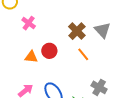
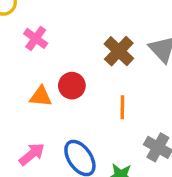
orange line: (83, 54) -> (122, 107), moved, turned 40

